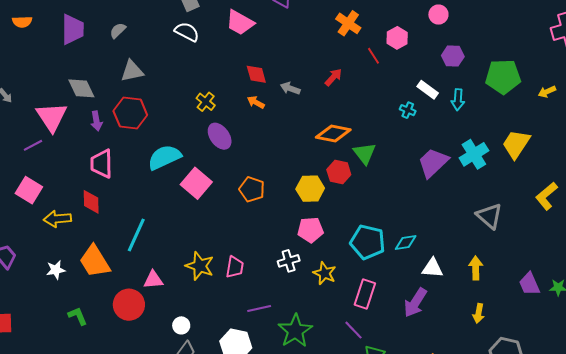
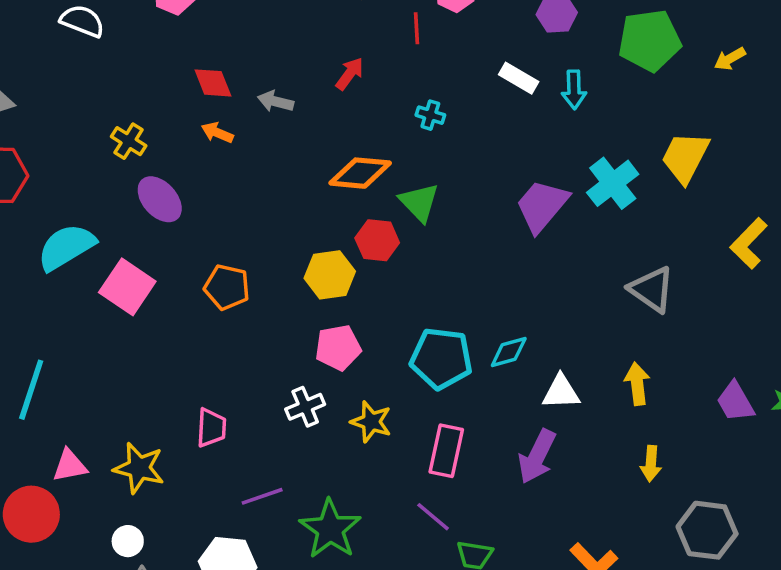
red line: (373, 56) -> (417, 28), turned 36
cyan cross: (408, 110) -> (430, 115), moved
yellow star: (200, 266) -> (139, 468), moved

